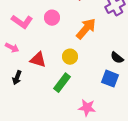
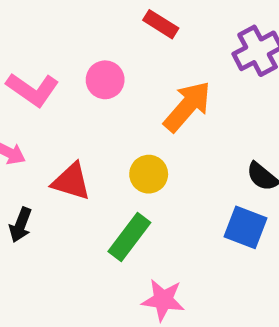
pink star: (87, 108) -> (163, 300), moved

